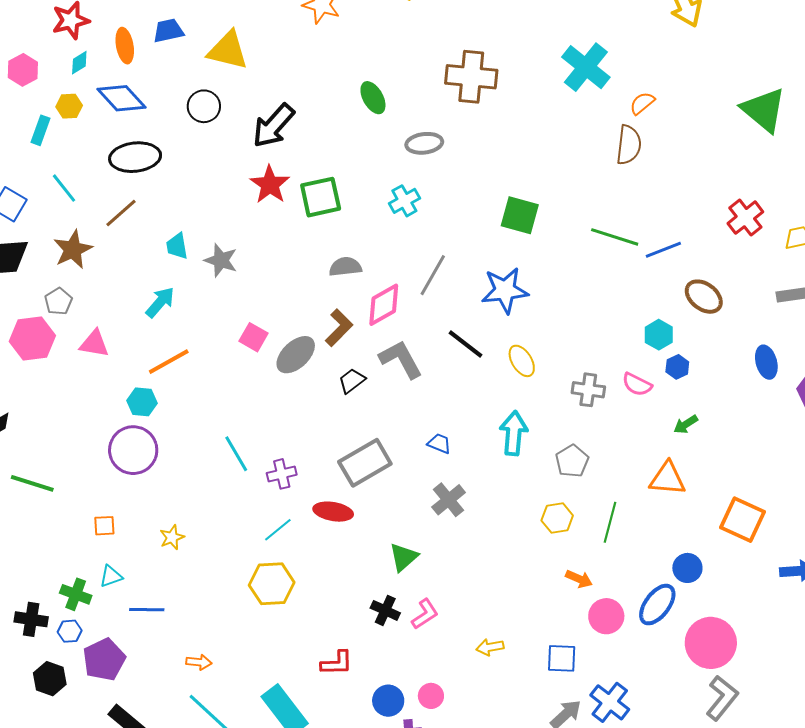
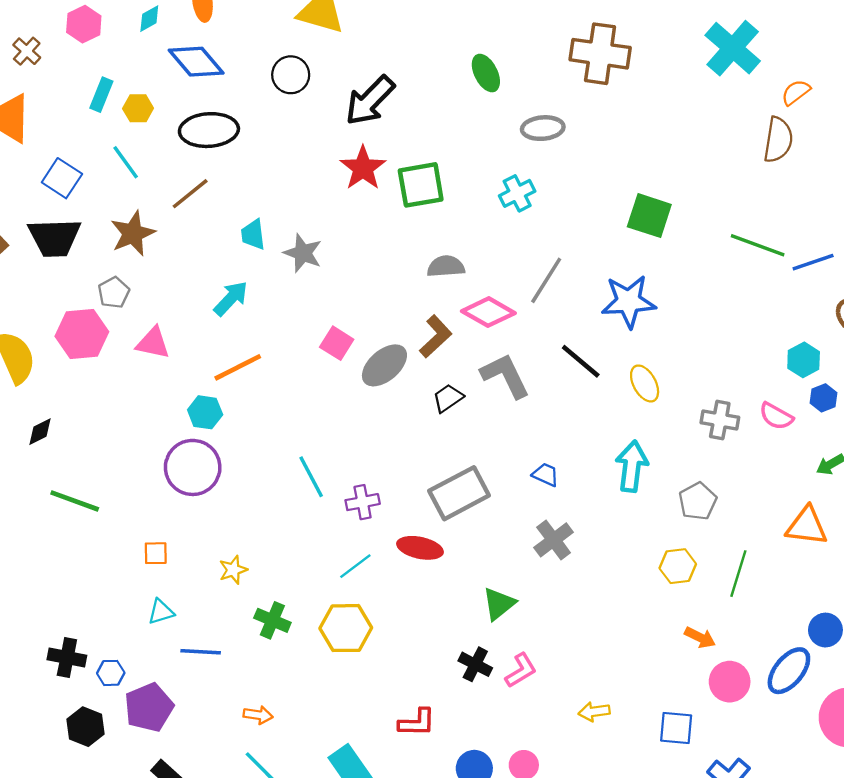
yellow hexagon: (69, 106) -> (138, 108), moved
pink diamond: (384, 305) -> (488, 312), turned 57
green cross: (76, 594) -> (272, 620), moved

